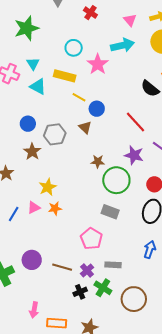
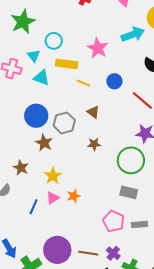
cyan arrow: (123, 45) -> (133, 34), moved
cyan circle: (74, 48) -> (54, 41), moved
blue circle: (97, 109) -> (114, 81), moved
blue circle: (28, 124) -> (36, 116), size x1.5
brown star: (98, 161) -> (94, 144), moved
yellow star: (48, 187) -> (53, 176), moved
purple circle: (32, 260) -> (57, 250), size x1.4
gray rectangle: (113, 265) -> (139, 224), moved

